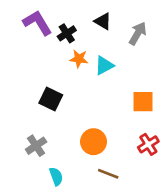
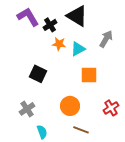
black triangle: (103, 21) -> (77, 16), size x1.6
gray arrow: (138, 33) -> (106, 39), moved
orange square: (143, 102) -> (89, 75), moved

